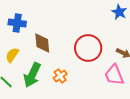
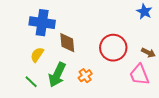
blue cross: (17, 23) -> (42, 23), size x1.4

